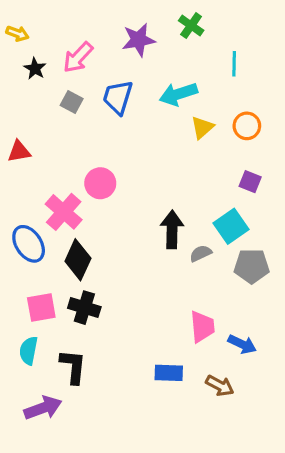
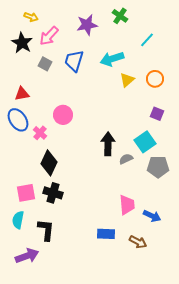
yellow arrow: (17, 33) -> (31, 17), moved
cyan line: (234, 64) -> (147, 40), turned 42
black star: (35, 69) -> (22, 43), size x1.5
red triangle: (19, 151) -> (22, 94), moved
pink cross: (64, 212) -> (40, 133), size x0.6
blue ellipse: (29, 244) -> (18, 120), moved

